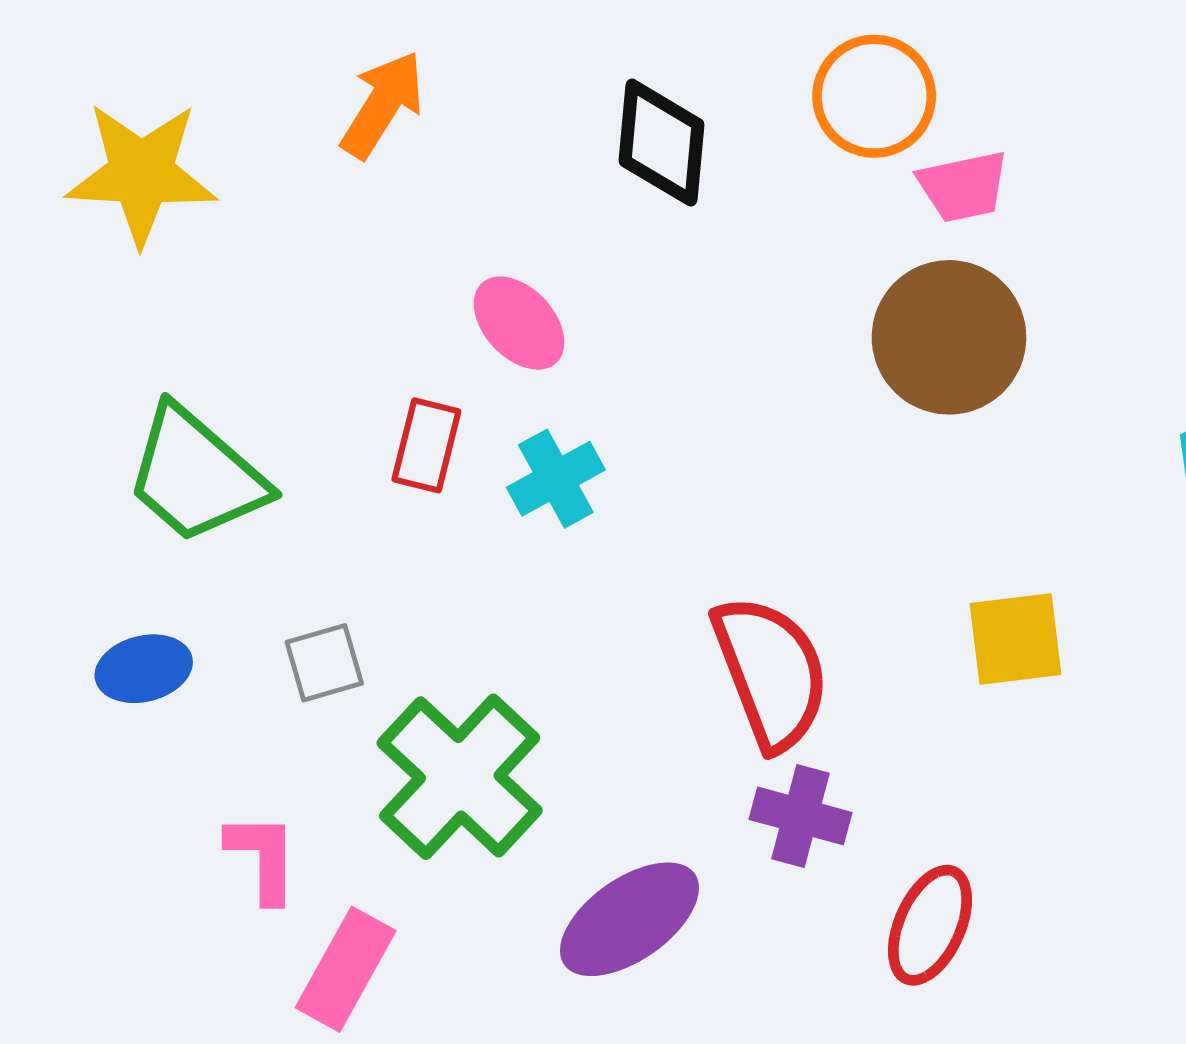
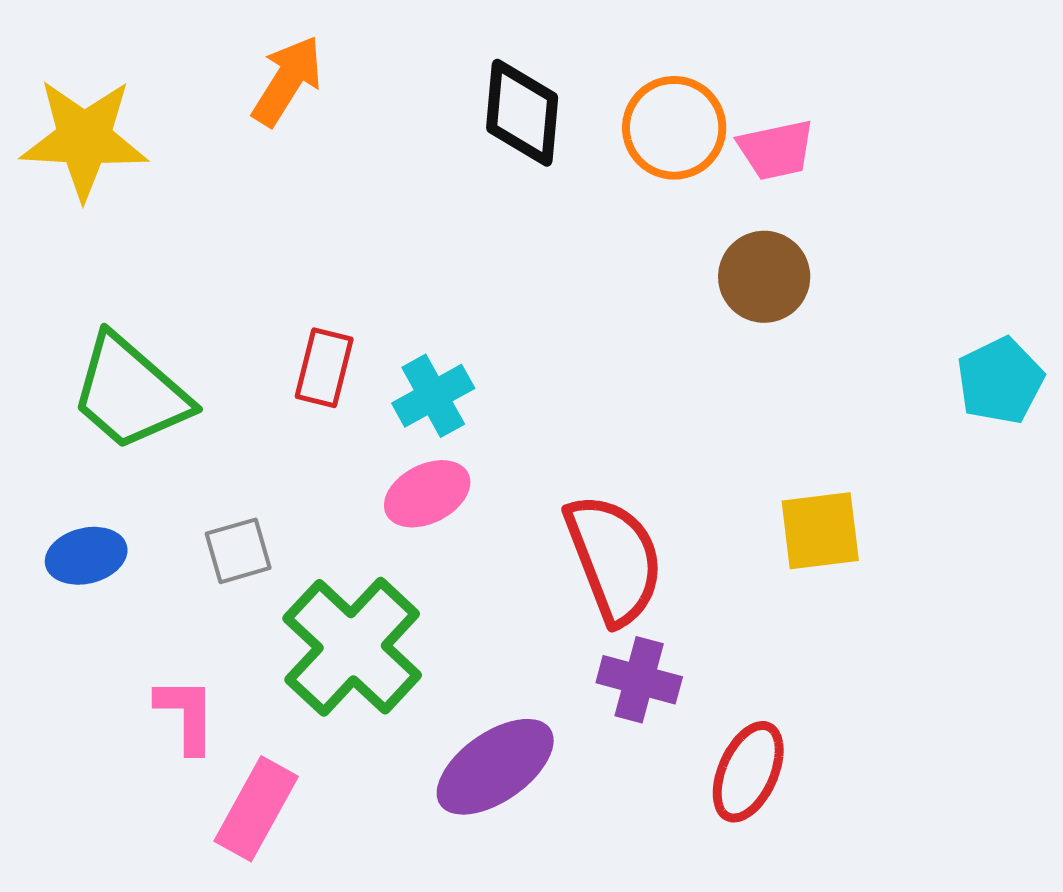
orange circle: (874, 96) -> (674, 128), moved
pink ellipse: (519, 323) -> (427, 494), moved, turned -74
brown circle: (949, 337) -> (764, 277), size x0.7

